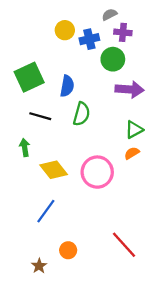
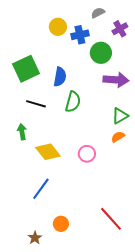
purple cross: (123, 32) -> (120, 29), moved, turned -35
pink circle: (97, 172) -> (87, 154), size x0.6

